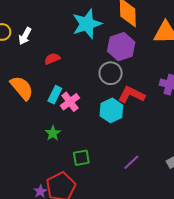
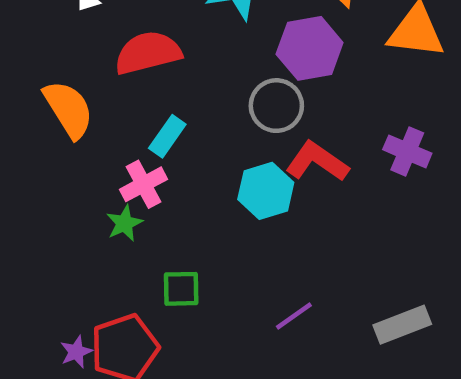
red semicircle: (52, 59) -> (148, 53), size x1.8
cyan rectangle: (55, 95) -> (167, 136), moved
pink cross: (70, 102) -> (143, 184), moved

